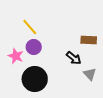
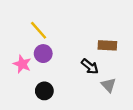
black circle: (35, 79) -> (44, 91), size x0.6

